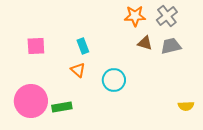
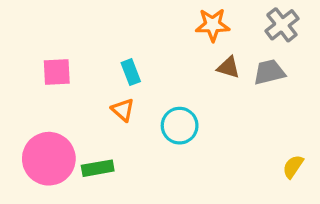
gray cross: (167, 16) -> (282, 25), moved
yellow semicircle: (186, 106) -> (293, 167), turned 126

